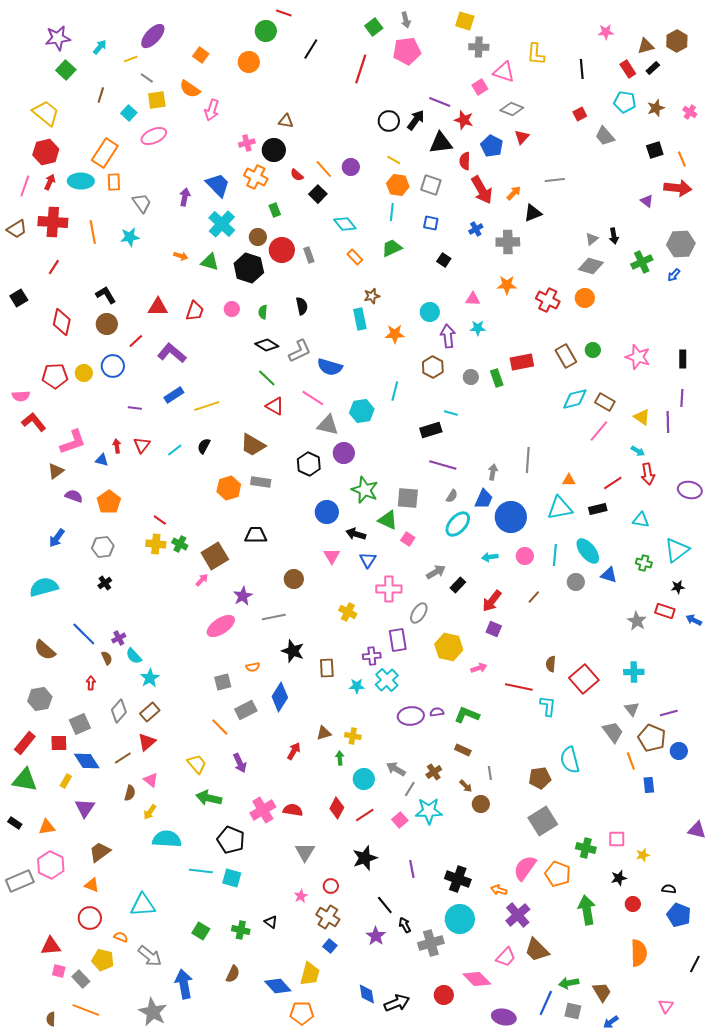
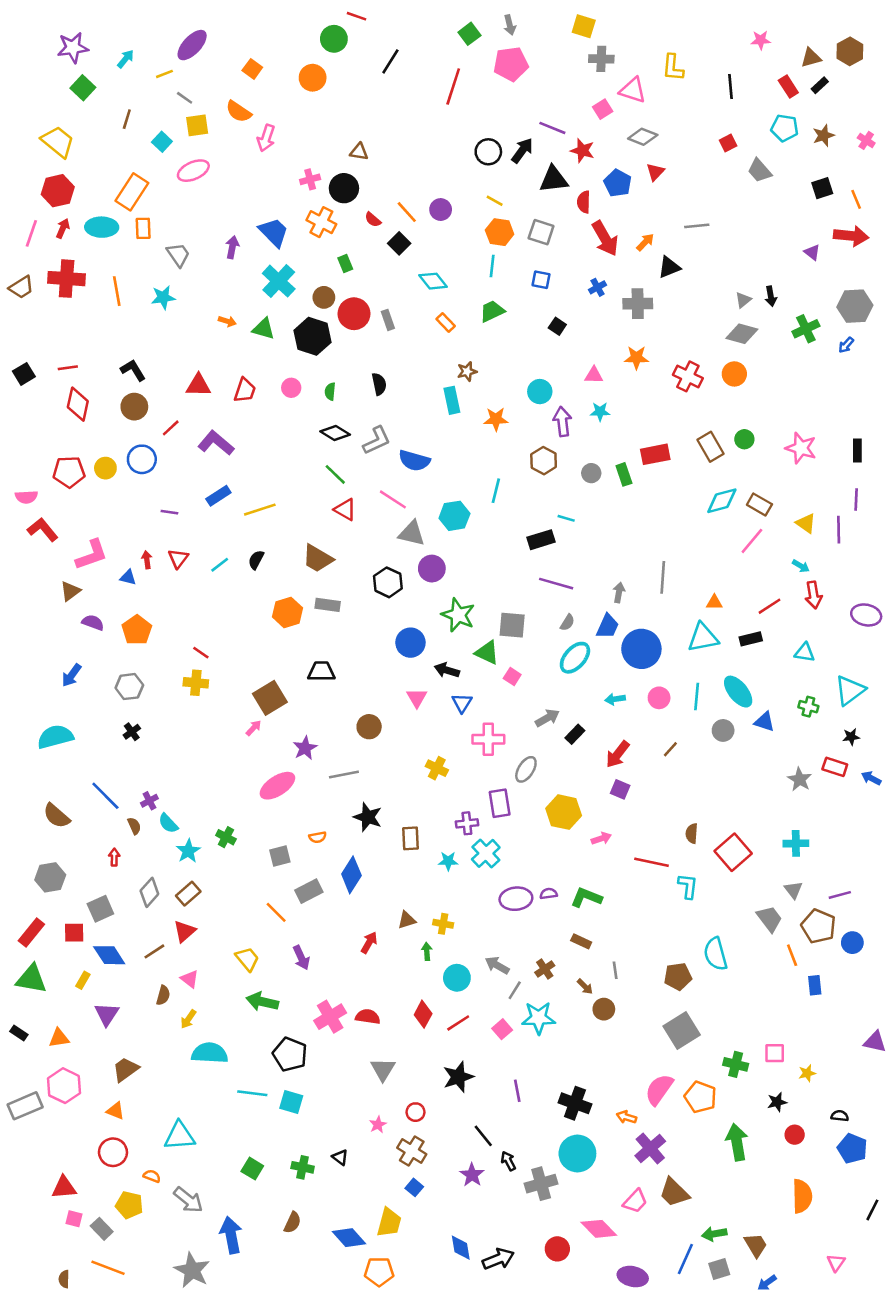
red line: (54, 267) -> (68, 368), moved, turned 49
green cross: (180, 544) -> (226, 837), moved
gray square: (573, 1011) -> (719, 1269), turned -30

